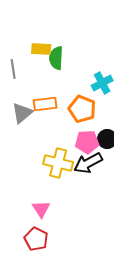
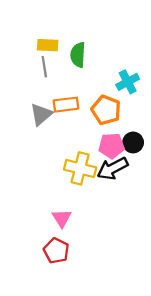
yellow rectangle: (41, 49) -> (48, 45), moved
gray line: (13, 69) -> (44, 67), moved

